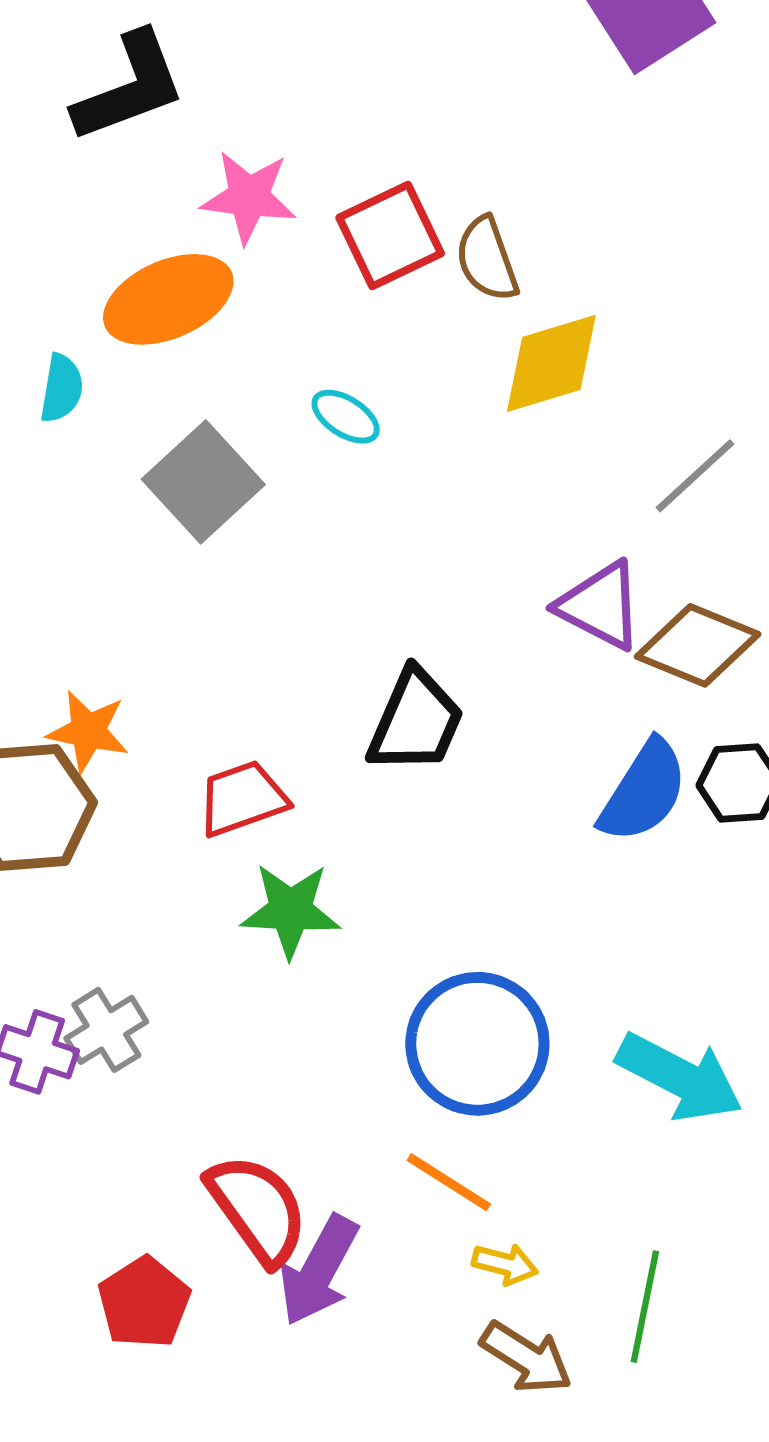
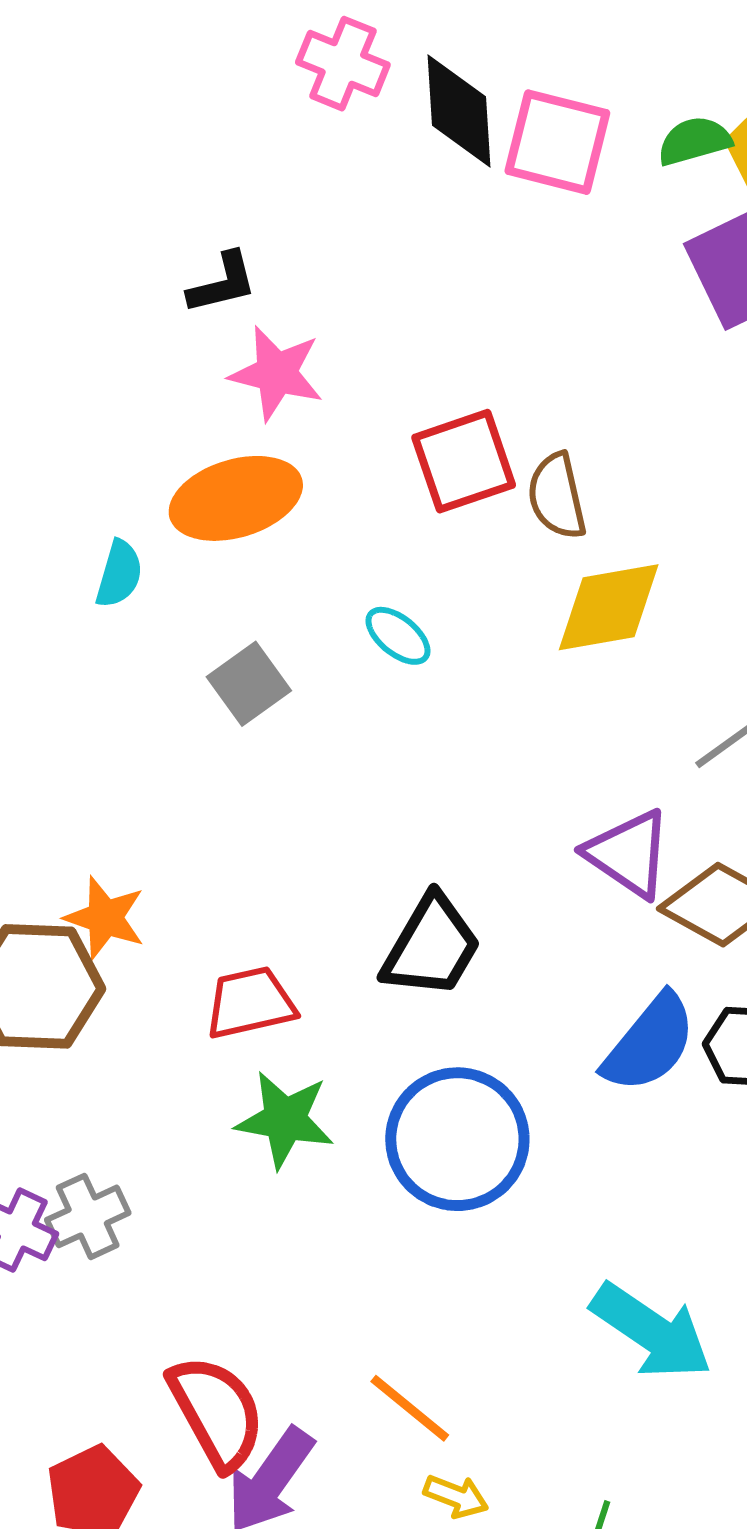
black L-shape: (129, 87) -> (222, 283), size x0.6
pink star: (249, 197) -> (276, 373), moved
gray square: (203, 482) -> (249, 684), size x0.7
blue circle: (477, 1044) -> (457, 1139), moved

